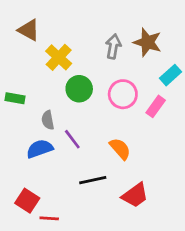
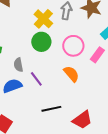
yellow cross: (59, 57) -> (43, 19), moved
orange semicircle: (120, 149) -> (71, 74), moved

